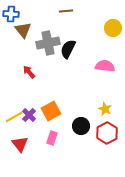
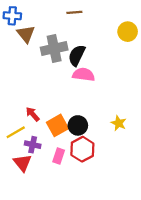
pink semicircle: (105, 66) -> (84, 75), moved
red arrow: (29, 72) -> (33, 114), moved
purple cross: (29, 115) -> (33, 145), moved, turned -32
black circle: (81, 126) -> (78, 125), moved
red hexagon: (107, 133) -> (82, 149), moved

